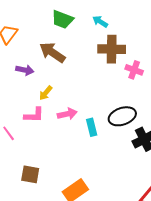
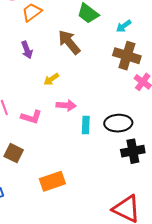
cyan arrow: (100, 22) -> (124, 26), turned -84
purple arrow: (25, 70) -> (27, 50), moved, turned 42
pink L-shape: (34, 115) -> (31, 117), moved

